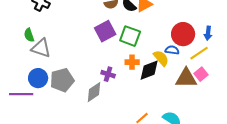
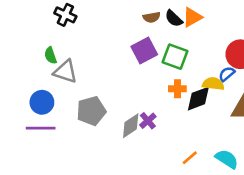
blue semicircle: (172, 50) -> (227, 74), turned -48
yellow semicircle: (161, 58) -> (213, 84), turned -42
purple cross: (108, 74) -> (148, 121), moved, turned 32
blue circle: (38, 78) -> (42, 102), moved

